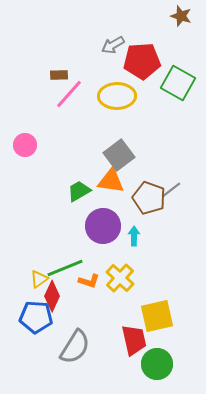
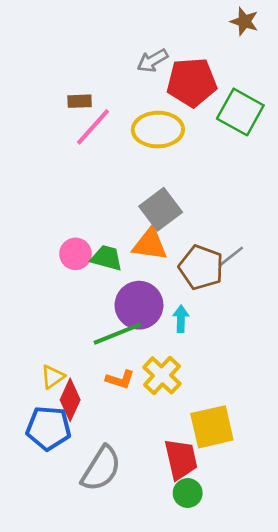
pink circle: (25, 145) -> (75, 254), moved
green trapezoid: (79, 191) -> (107, 258), turned 45
green line: (65, 268) -> (117, 334), moved
green circle: (157, 364) -> (188, 493), moved, size x0.7

